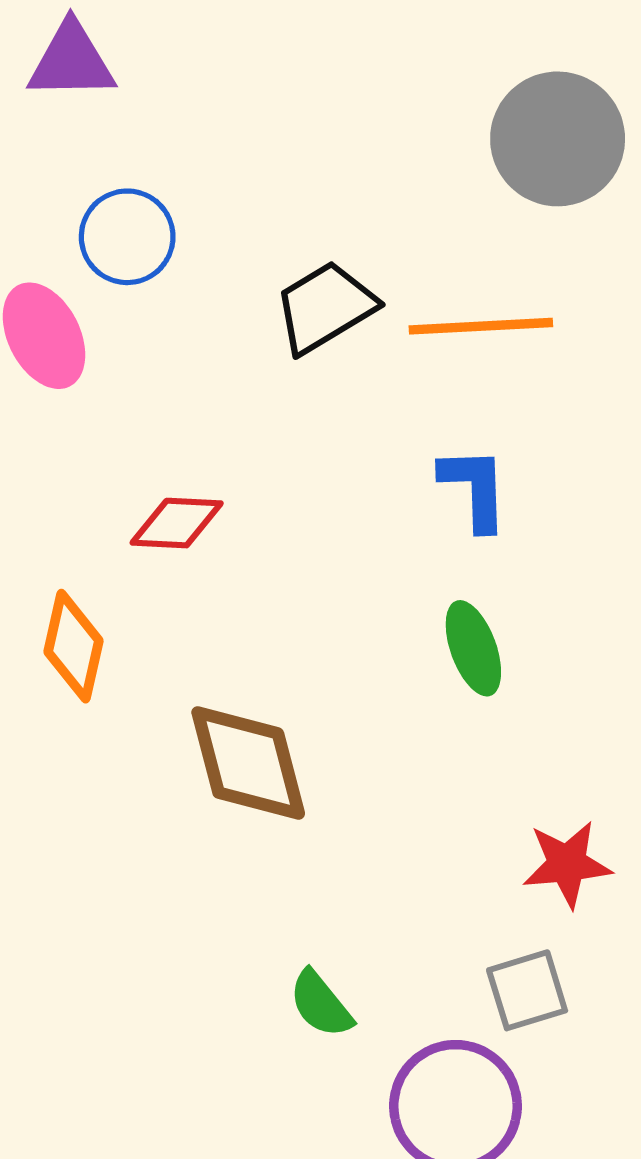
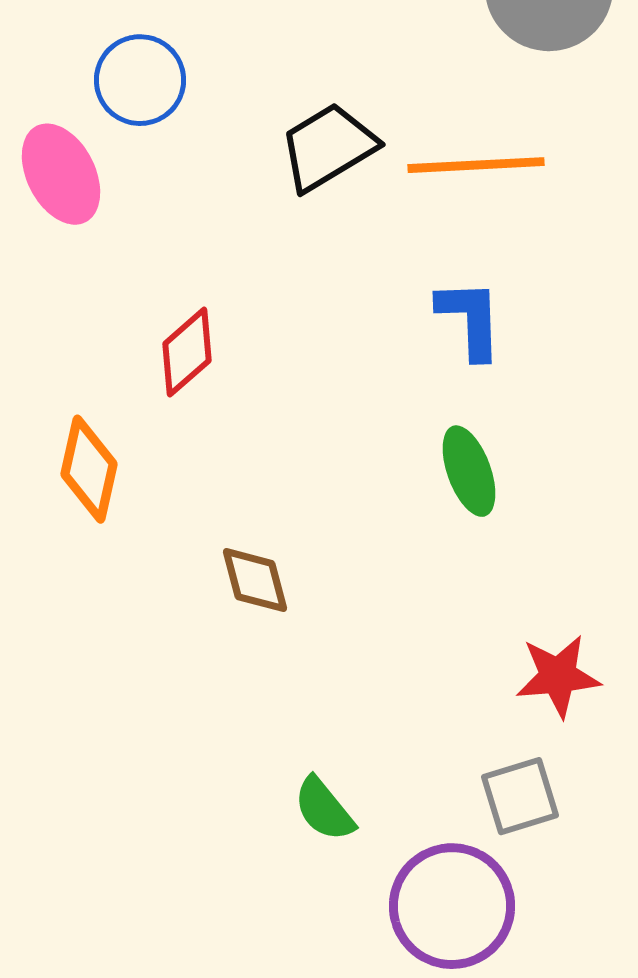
red diamond: (177, 523) -> (187, 352), turned -44
brown diamond: (248, 763) -> (255, 580), size x0.6

